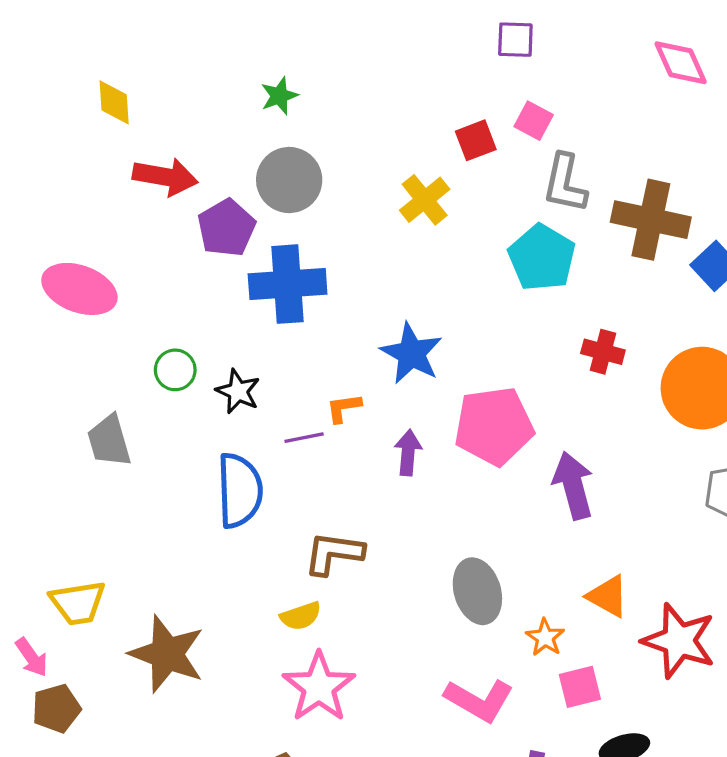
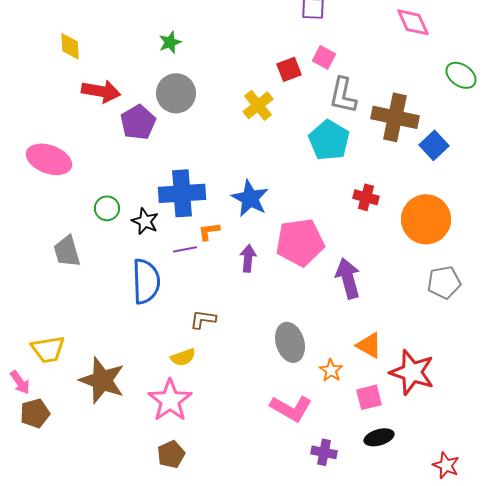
blue cross: (288, 284) -> (182, 193), moved
brown L-shape: (334, 553) -> (203, 319), size x0.7
pink star: (319, 687) -> (170, 400), moved
pink square: (580, 687) -> (369, 397), moved

